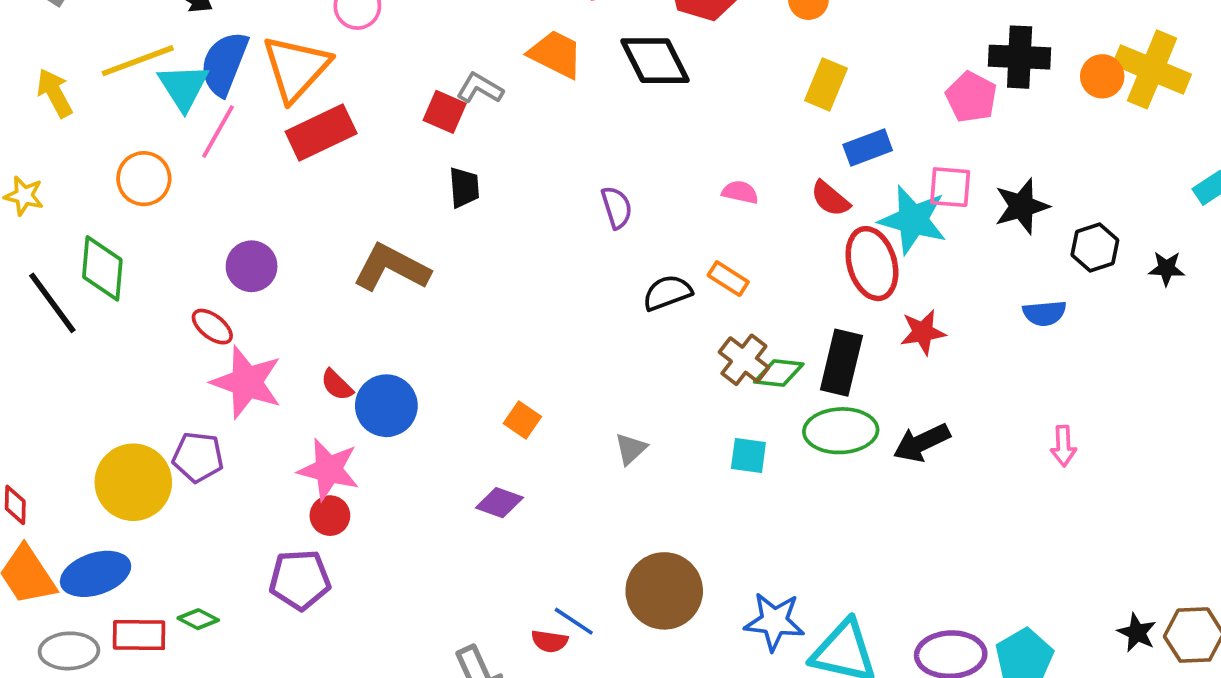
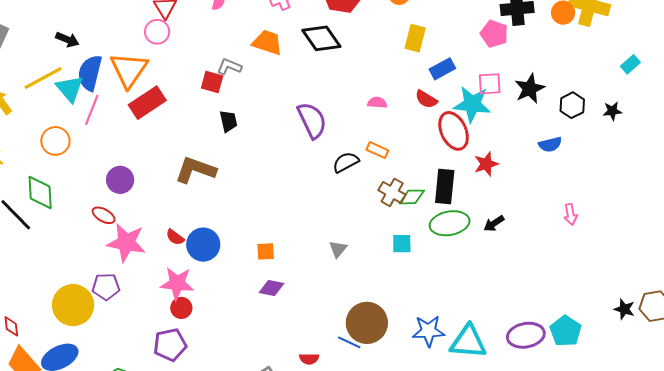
purple semicircle: (617, 207) -> (312, 120), size x1.6
orange square: (522, 420) -> (266, 251), moved, turned -30
black arrow: (922, 443) -> (494, 223), size x0.7
blue line: (574, 621) -> (349, 342), moved

